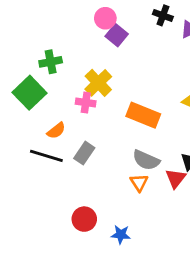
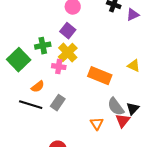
purple square: (117, 35) -> (68, 31), moved
green cross: (51, 62) -> (43, 46), moved
gray semicircle: (146, 160) -> (116, 107), moved, turned 30

